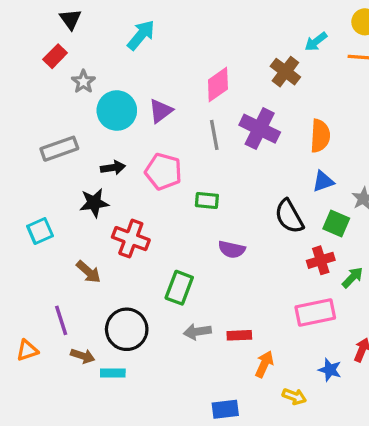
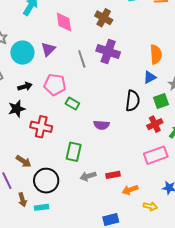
brown cross: (285, 72) -> (104, 18), moved
pink diamond: (218, 84) -> (64, 22), moved, turned -55
orange semicircle: (320, 136) -> (156, 54), moved
green rectangle: (207, 200) -> (72, 104), moved, turned 32
black semicircle: (289, 216) -> (133, 101), turned -135
green square: (336, 223) -> (161, 101), turned -35
brown arrow: (88, 272) -> (23, 161), moved
brown arrow: (83, 356) -> (22, 200), turned 64
orange arrow: (264, 364) -> (130, 190), turned -126

